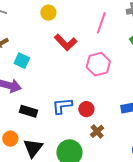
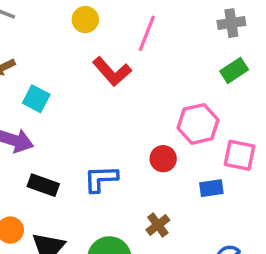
pink line: (101, 23) -> (147, 33), moved
pink hexagon: (98, 64) -> (198, 124), moved
red circle: (86, 109) -> (163, 159), moved

